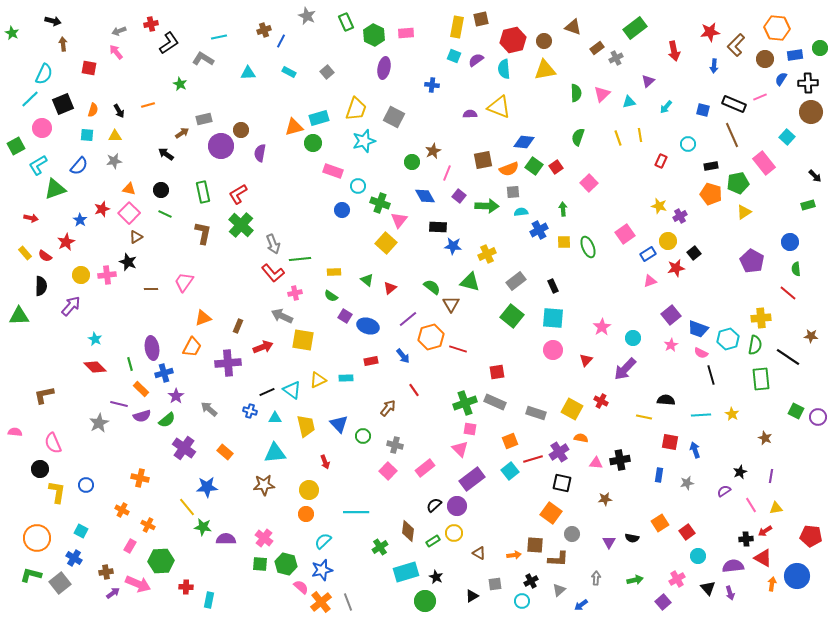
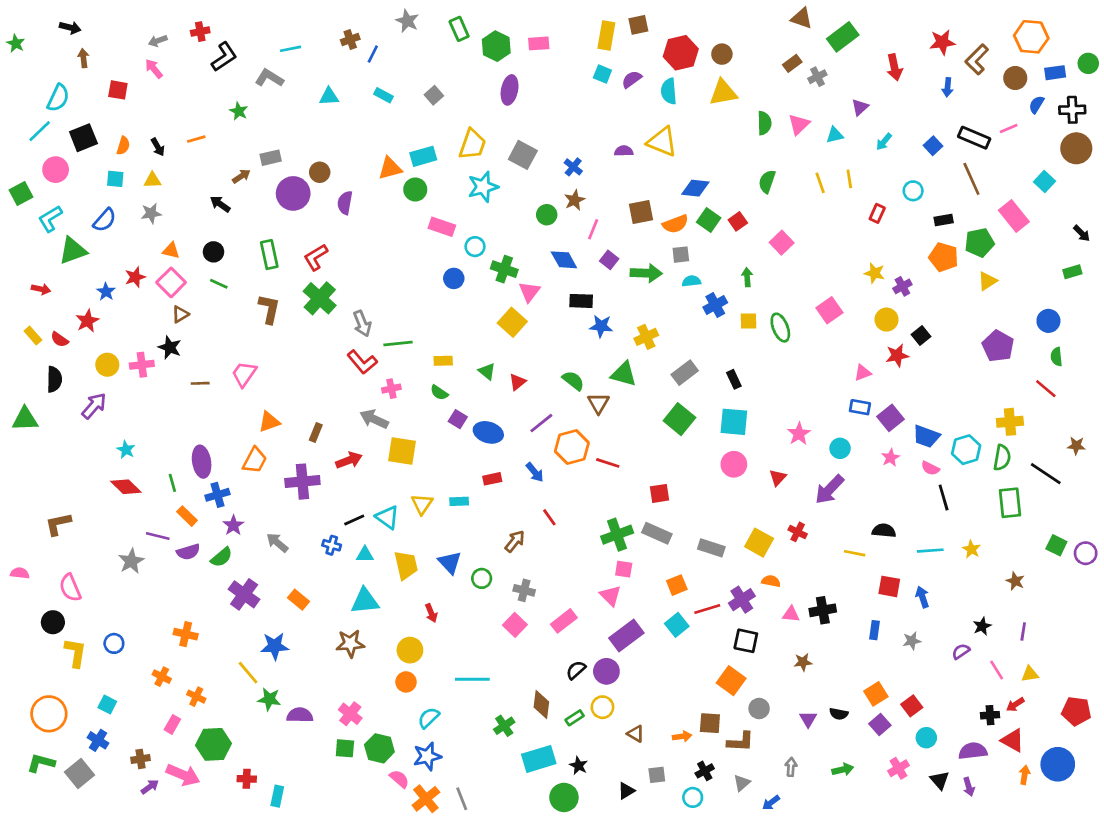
brown triangle: (573, 27) -> (802, 18), moved
blue cross: (432, 85) -> (573, 167), moved, turned 32
blue square: (703, 110) -> (933, 146), turned 32
blue rectangle: (648, 254) -> (860, 407), moved, turned 42
yellow triangle: (318, 380) -> (422, 504), turned -30
purple square: (663, 602) -> (880, 724), moved

